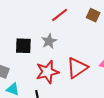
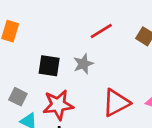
red star: (47, 72) -> (58, 105), moved

